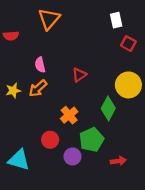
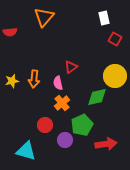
pink semicircle: (40, 65) -> (58, 83), moved
orange arrow: (38, 88) -> (34, 79), turned -42
green diamond: (108, 108) -> (97, 97), turned 50
cyan triangle: (19, 160) -> (26, 151), moved
red arrow: (118, 161) -> (106, 144), size x1.5

